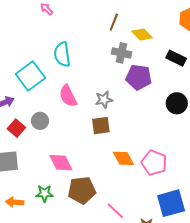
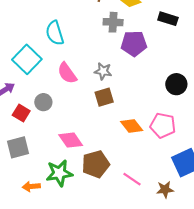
gray star: (104, 100) -> (103, 71), turned 30
black circle: (177, 103) -> (176, 84), moved
green star: (44, 193) -> (59, 173), size x1.5

